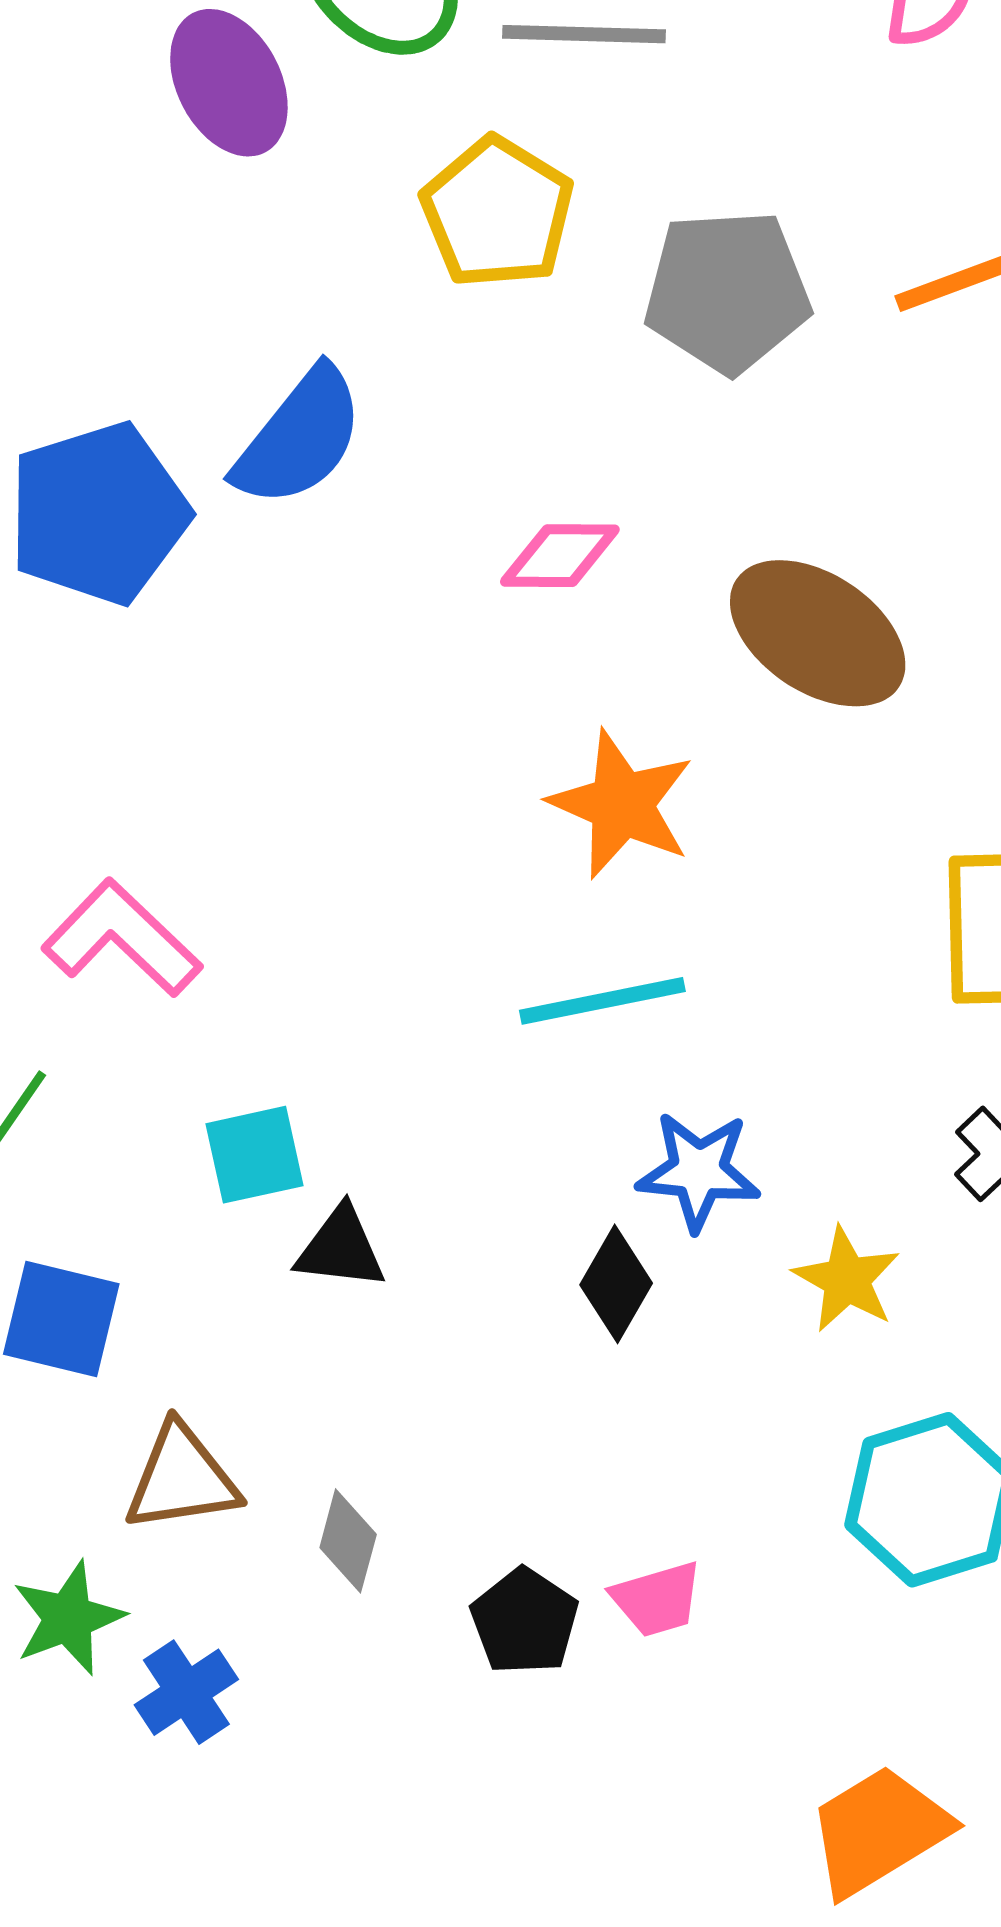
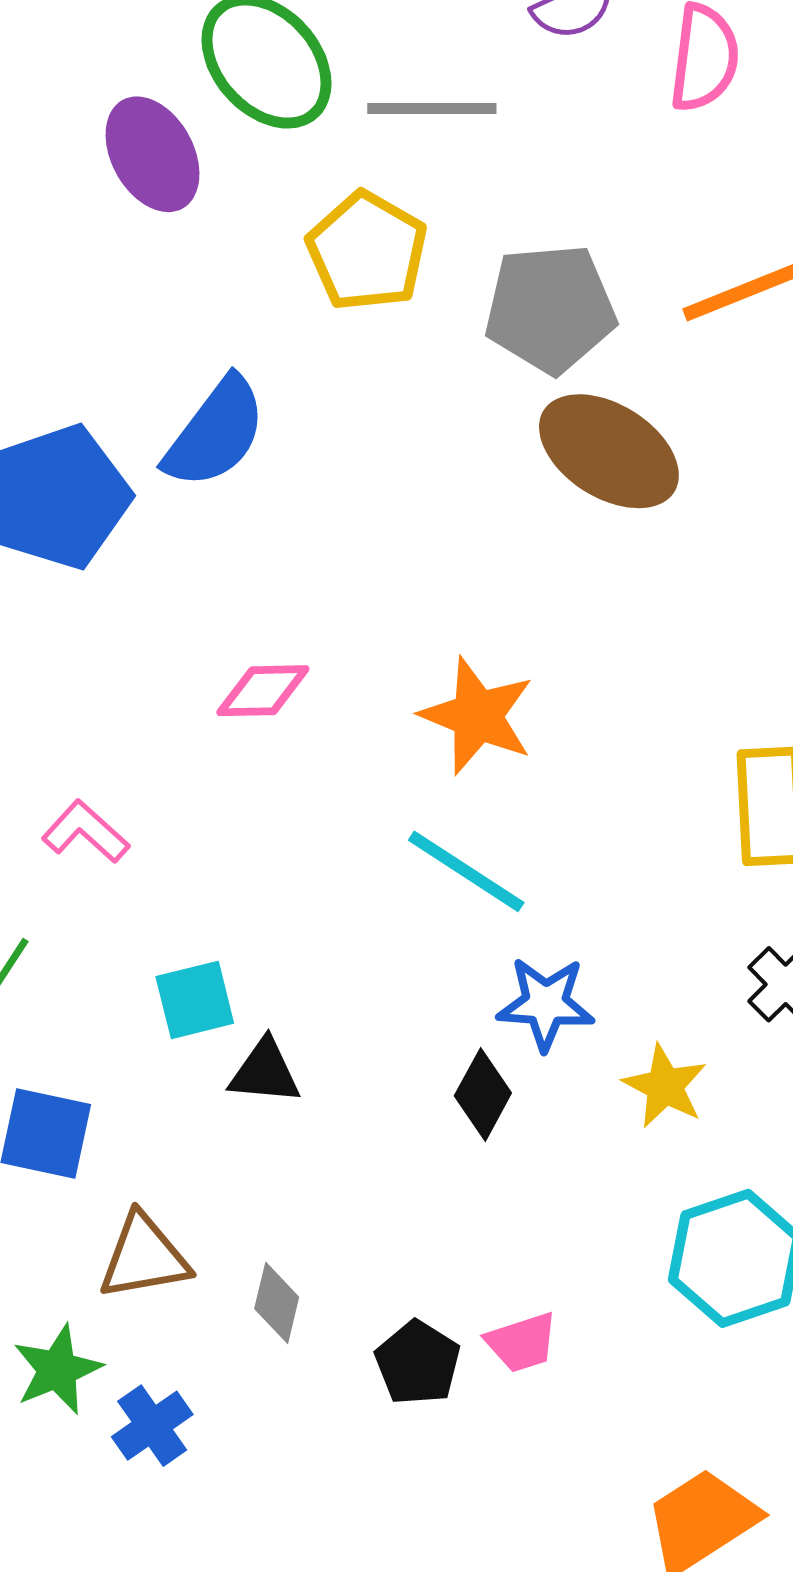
pink diamond: (560, 556) -> (263, 691), moved
brown ellipse: (818, 633) -> (609, 451), moved
pink L-shape: (122, 938) -> (86, 832), size x0.7
cyan line: (602, 1001) -> (466, 871), turned 46

